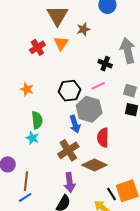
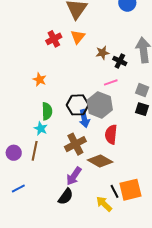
brown star: (83, 29) -> (102, 53), moved
black hexagon: (69, 91) -> (78, 105), moved
brown line: (26, 181) -> (35, 151), moved
purple arrow: (70, 182) -> (74, 176), turned 36
blue line: (25, 197) -> (18, 189), moved

